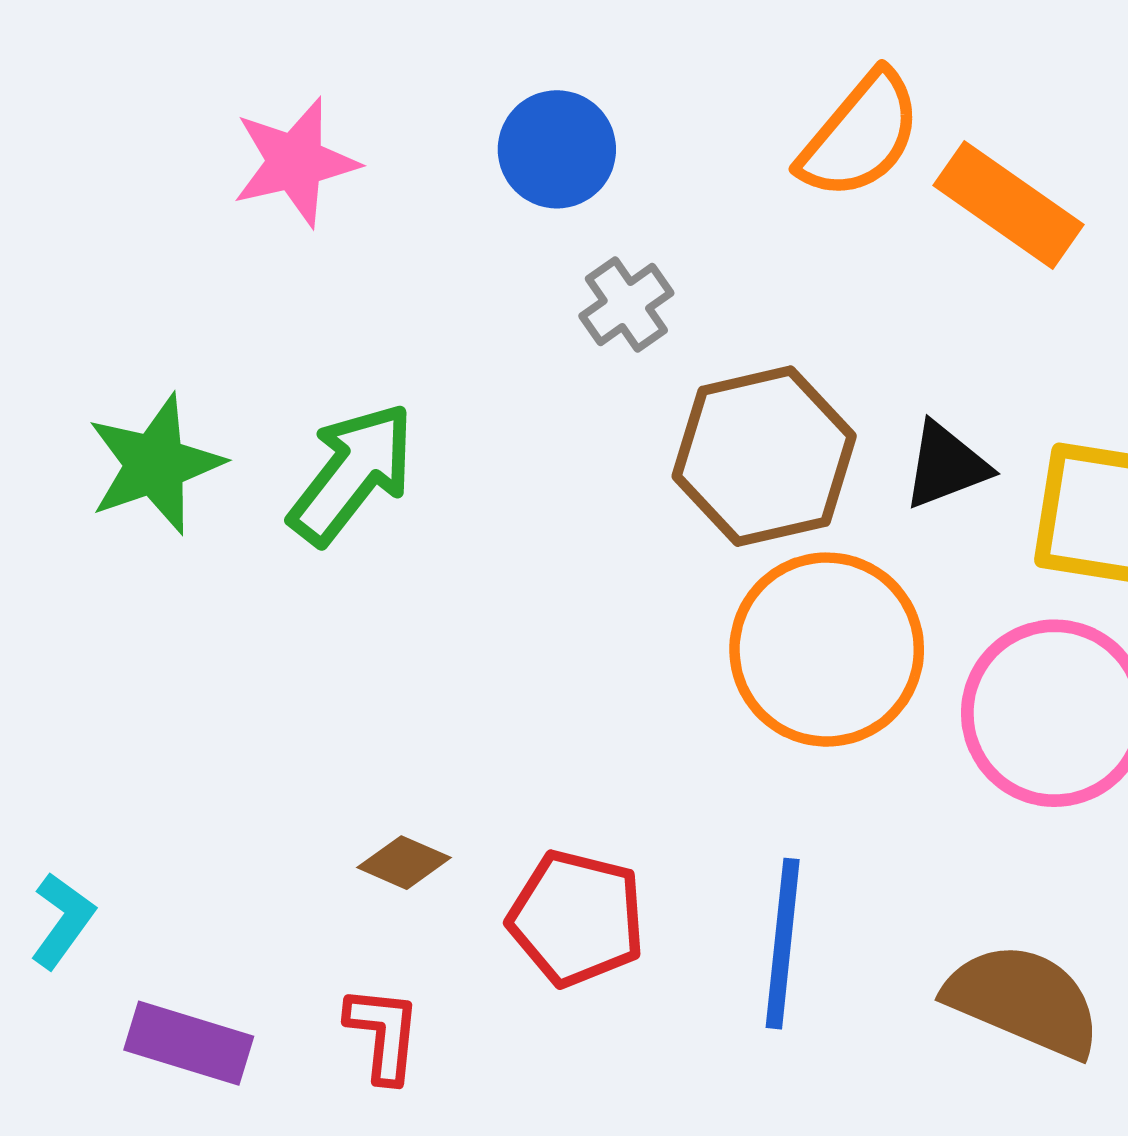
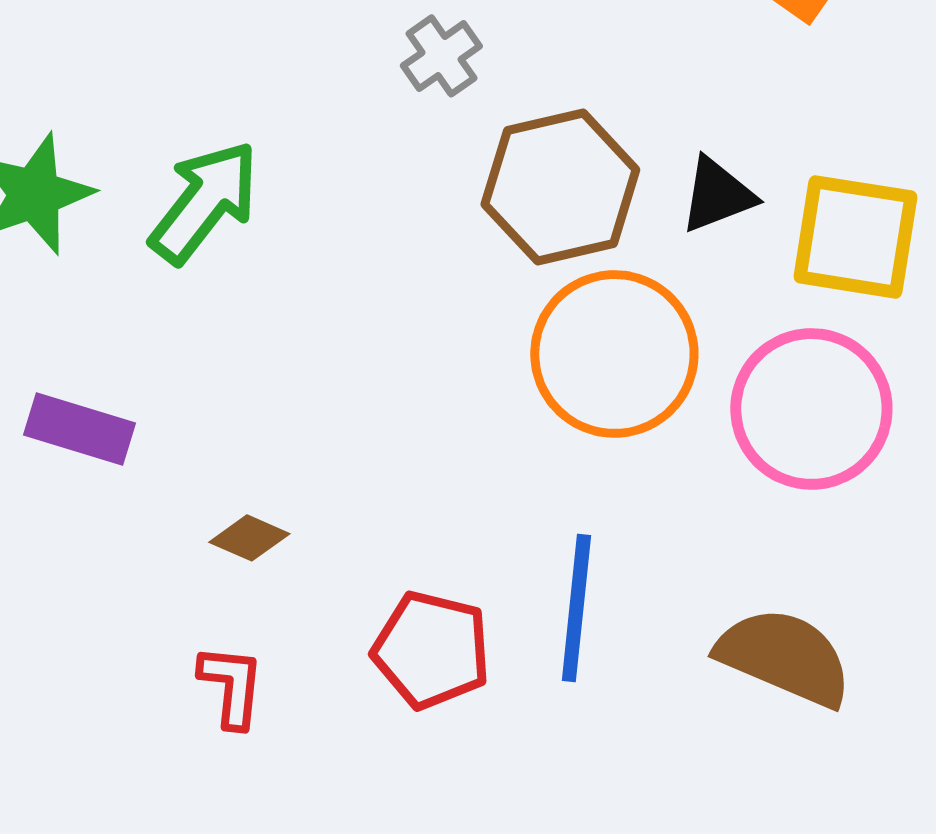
red pentagon: (577, 918) -> (431, 650), moved
purple rectangle: (189, 1043) -> (79, 429), moved

